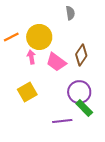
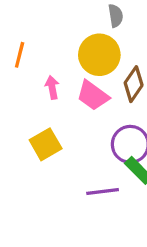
orange line: (11, 37) -> (20, 55), turned -49
yellow circle: (39, 37) -> (99, 55), moved

